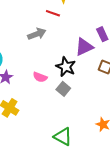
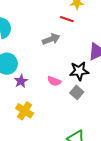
black star: (66, 67) -> (79, 71), turned -30

